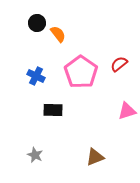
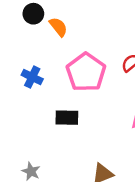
black rectangle: (53, 110) -> (67, 118), moved

